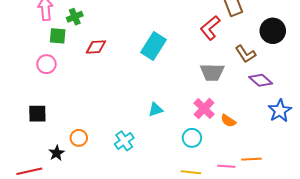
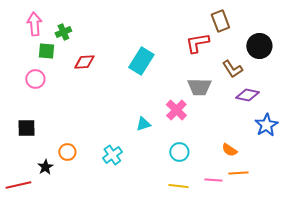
red L-shape: (210, 28) -> (197, 43), turned 30
purple diamond: (261, 80) -> (247, 95), turned -30
pink cross: (204, 109) -> (176, 110), moved
orange semicircle: (228, 121) -> (229, 150), moved

